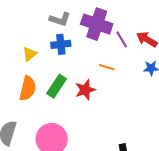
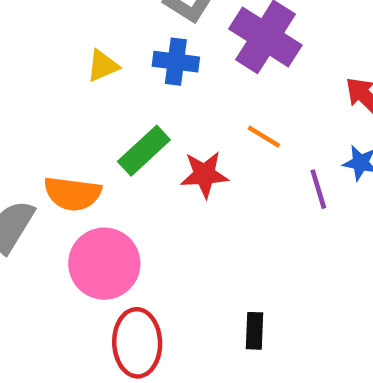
purple line: (122, 39) -> (318, 189), moved
orange semicircle: (28, 88) -> (73, 194), moved, turned 70

